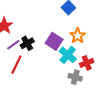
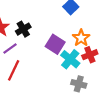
black cross: (27, 43) -> (23, 29), moved
red cross: (87, 63) -> (90, 55), moved

